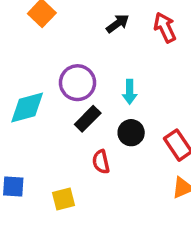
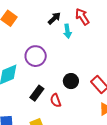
cyan arrow: (130, 92) -> (67, 31), moved
black rectangle: (88, 119) -> (37, 93), moved

